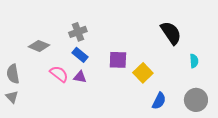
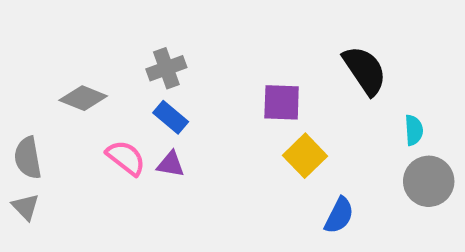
purple square: (118, 60) -> (282, 102), moved
gray circle: (196, 100) -> (429, 181), moved

